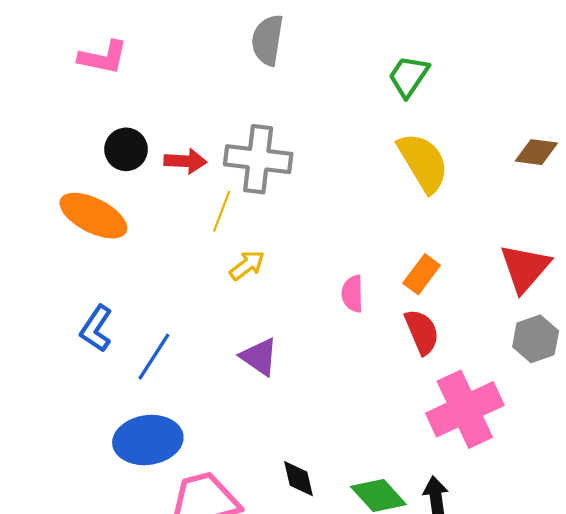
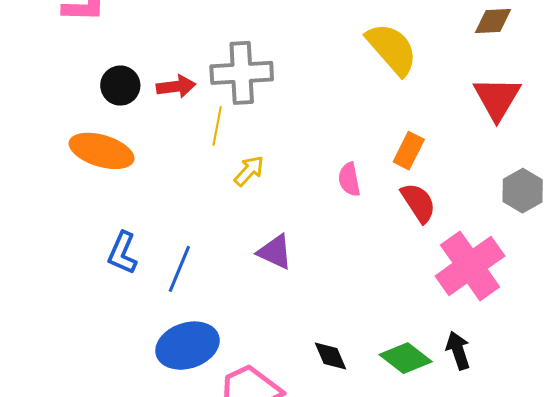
red triangle: (525, 268) -> (497, 98), moved

